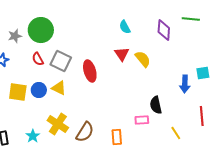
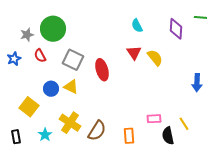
red semicircle: (38, 59) -> (40, 56), moved
yellow square: (18, 92) -> (29, 107), moved, turned 30
black semicircle: (156, 105) -> (168, 136), moved
yellow line: (176, 133) -> (184, 124), moved

